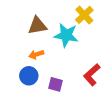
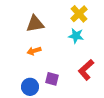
cyan star: (66, 35) -> (76, 36), moved, size x0.7
blue circle: (29, 76) -> (30, 87), moved

